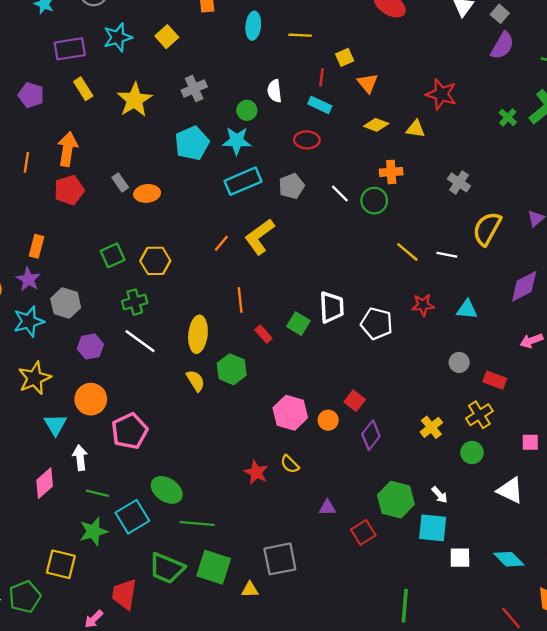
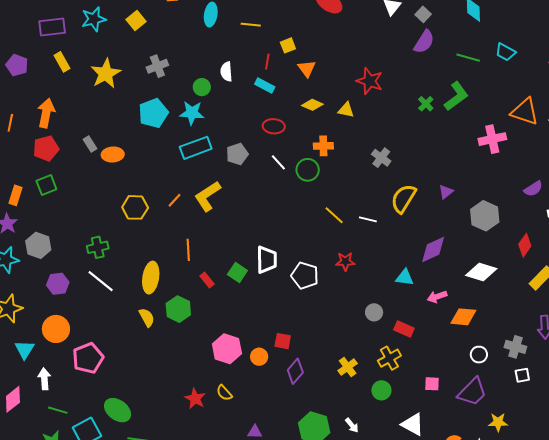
red ellipse: (307, 140) -> (274, 126), moved
green square: (113, 255) -> (46, 185), moved
yellow hexagon: (155, 261) -> (135, 207), moved
cyan triangle: (467, 309) -> (405, 278), moved
red square: (355, 401) -> (283, 341), turned -30

